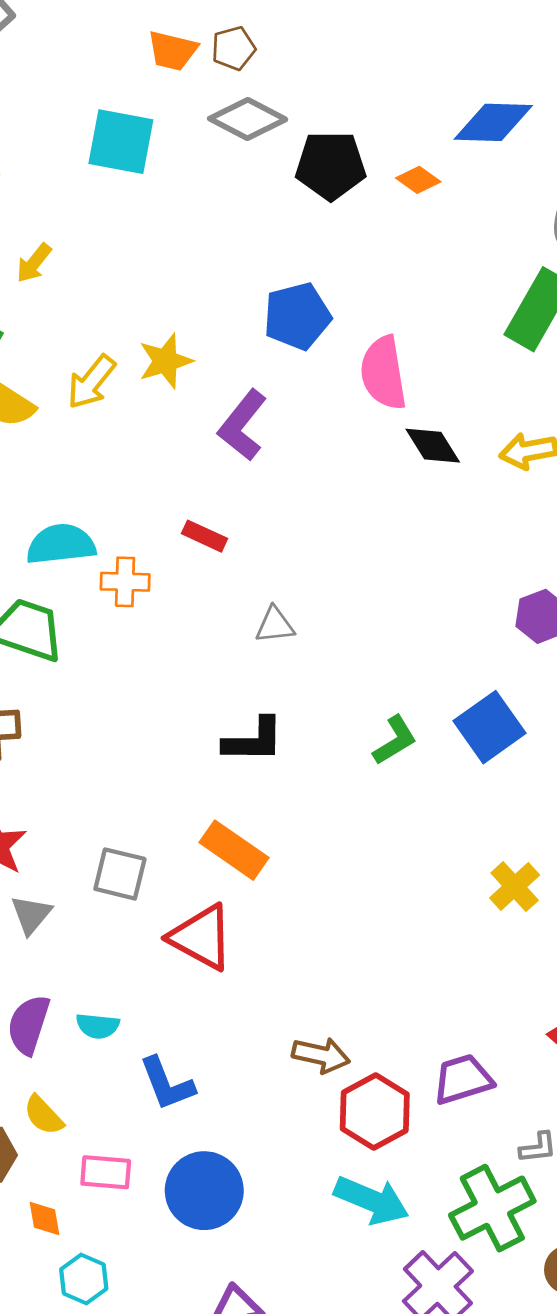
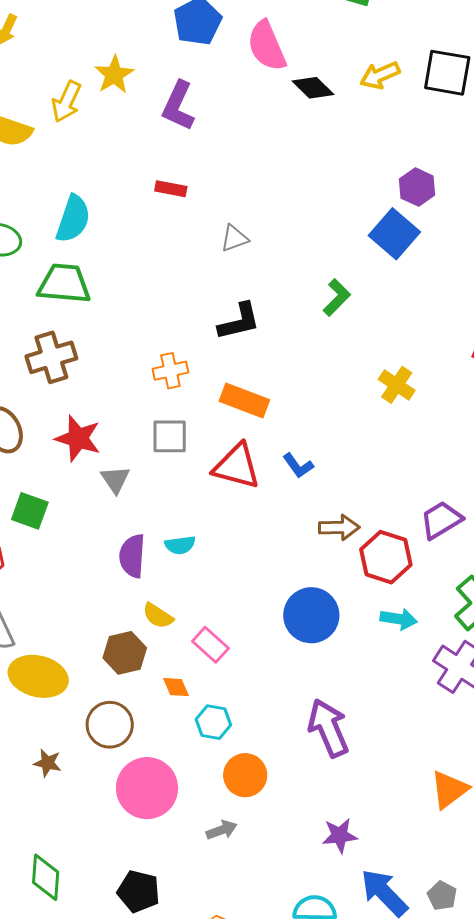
cyan semicircle: (61, 544) -> (73, 219), turned 129
orange cross: (125, 582) -> (170, 371), moved
blue square: (489, 727) -> (394, 234), moved
yellow cross: (515, 887) -> (397, 385), moved
blue L-shape: (167, 1084) -> (298, 466), moved, size x0.7
pink rectangle: (106, 1172) -> (210, 645), turned 51
blue circle: (204, 1191) -> (311, 615), moved
cyan arrow: (372, 1200) -> (399, 619), size x0.7

